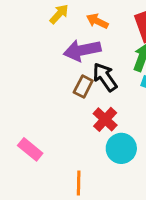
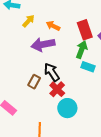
black arrow: (105, 77) -> (52, 72), moved
brown rectangle: (83, 86) -> (34, 82), moved

